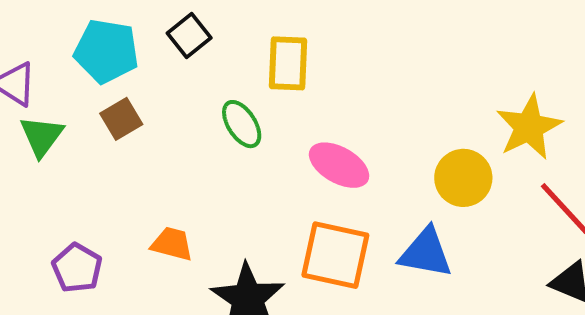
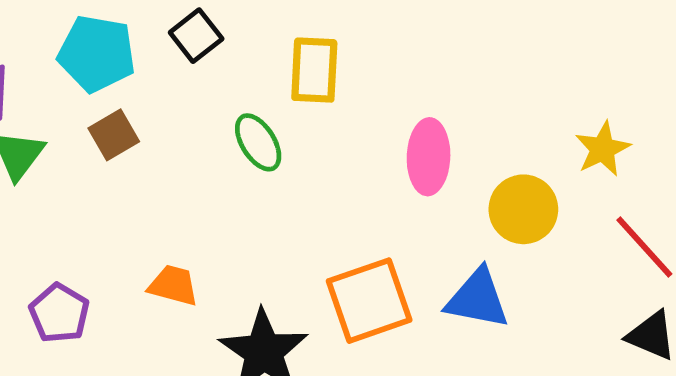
yellow star: (529, 127) -> (603, 149), size x0.7
pink ellipse: (339, 165) -> (429, 157), moved, turned 62
orange square: (335, 255) -> (369, 301), turned -32

